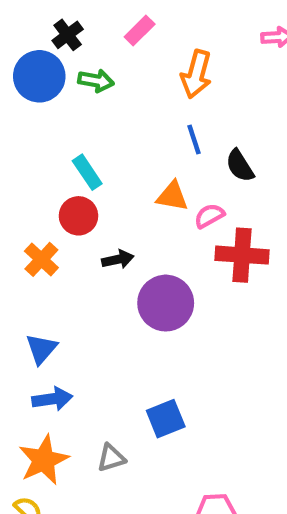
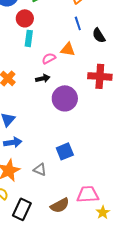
cyan rectangle: (87, 172) -> (29, 38), turned 42
red circle: (78, 216) -> (25, 18), moved
pink semicircle: (209, 216) -> (49, 58), moved
gray triangle: (111, 458) -> (40, 169), turned 40

